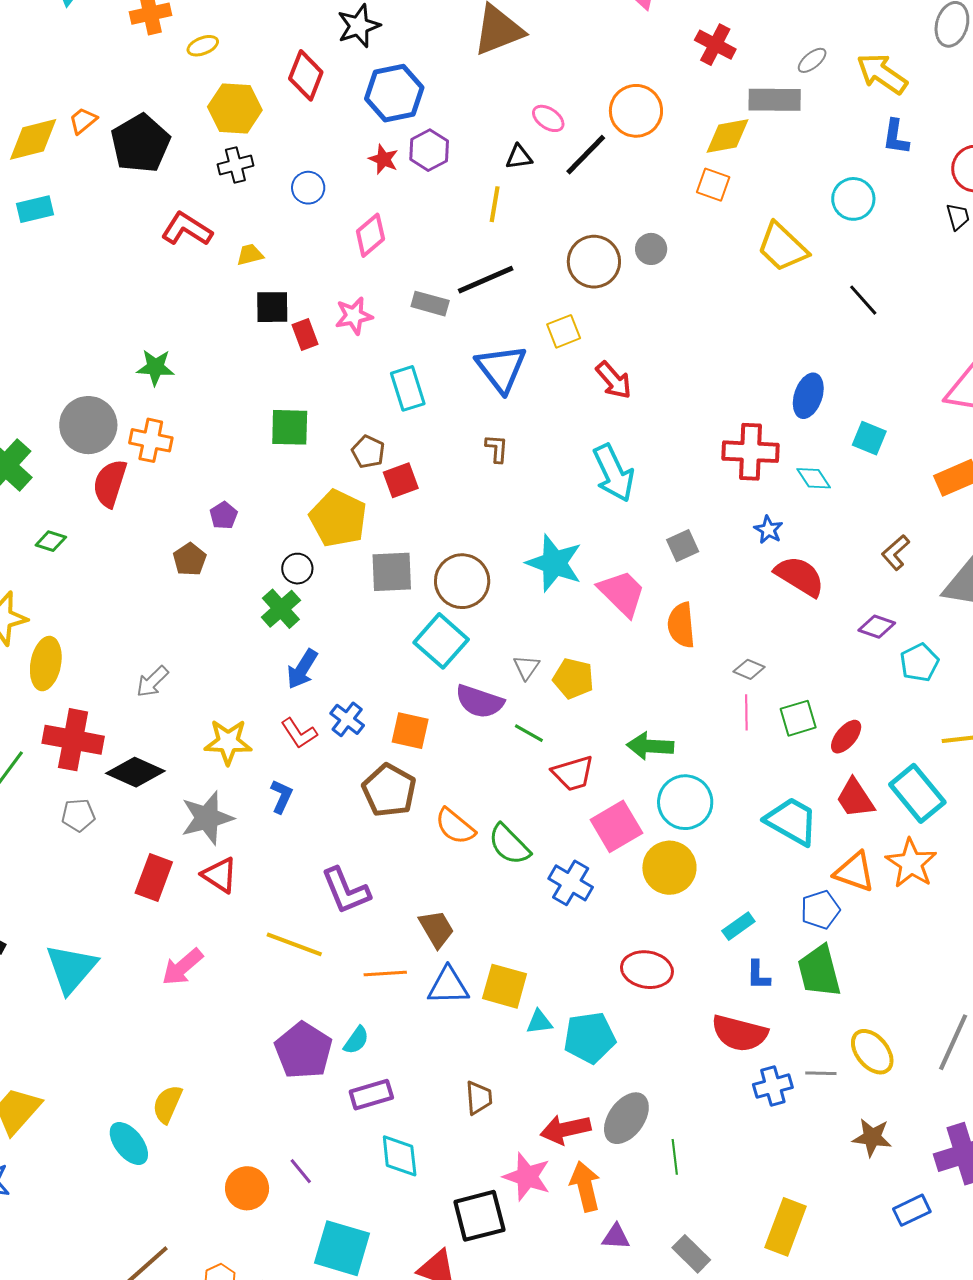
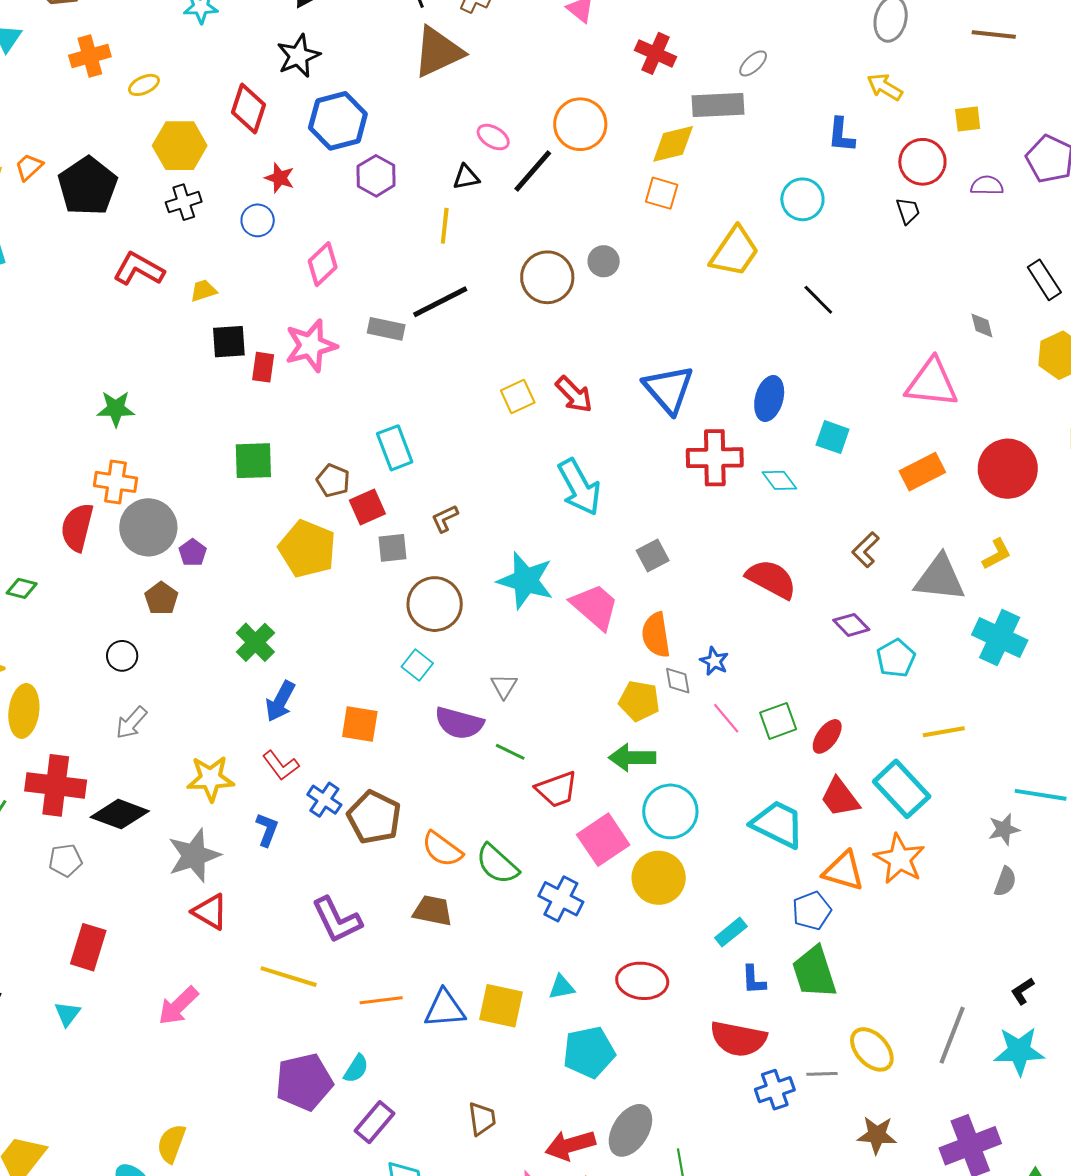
yellow arrow: (882, 74) -> (885, 87), moved, size x0.7
red star: (383, 159) -> (280, 178), moved
yellow trapezoid: (782, 247) -> (735, 252), turned -96
pink star: (354, 316) -> (311, 346), size x1.4
yellow square: (564, 331) -> (518, 396), moved
red rectangle: (305, 335) -> (263, 367), turned 32
blue triangle: (501, 368) -> (669, 389), moved
cyan rectangle: (408, 388) -> (395, 448), moved
gray circle: (88, 425) -> (148, 527), moved
brown L-shape: (497, 449) -> (445, 519), moved, turned -116
blue star: (768, 530) -> (714, 661), moved
black circle: (297, 569) -> (122, 656), moved
gray square: (392, 572) -> (393, 548), moved, size x0.7
purple diamond: (877, 627) -> (851, 625), turned 30
cyan square: (441, 641) -> (417, 665), size x0.6
gray diamond: (749, 669) -> (678, 681), moved, turned 60
yellow pentagon: (573, 679) -> (639, 701), moved
pink line: (746, 712) -> (726, 718), turned -36
blue cross: (347, 719) -> (324, 800), moved
orange square: (410, 731) -> (360, 724), moved
red rectangle: (154, 877) -> (88, 947), moved
brown trapezoid: (437, 929) -> (433, 911), moved, turned -45
cyan triangle: (71, 968) -> (67, 1014), size x0.5
cyan triangle: (539, 1022) -> (562, 987), moved
purple pentagon: (303, 1050) -> (304, 1082), turned 30
purple rectangle: (371, 1095) -> (374, 1122), turned -30

